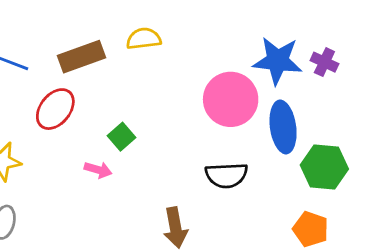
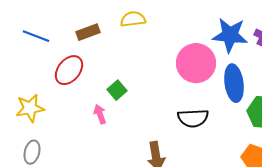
brown rectangle: (82, 57) -> (88, 32), size x0.7
pink arrow: (98, 170) -> (100, 114), turned -126

